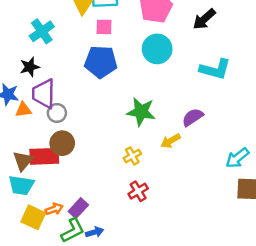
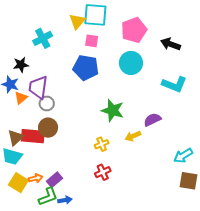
black arrow: (204, 19) -> (171, 44), turned 54
black star: (30, 67) -> (21, 65), moved
orange triangle: (23, 110) -> (21, 98), turned -40

